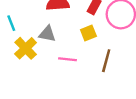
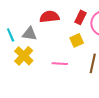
gray triangle: (47, 34) -> (30, 34), moved

